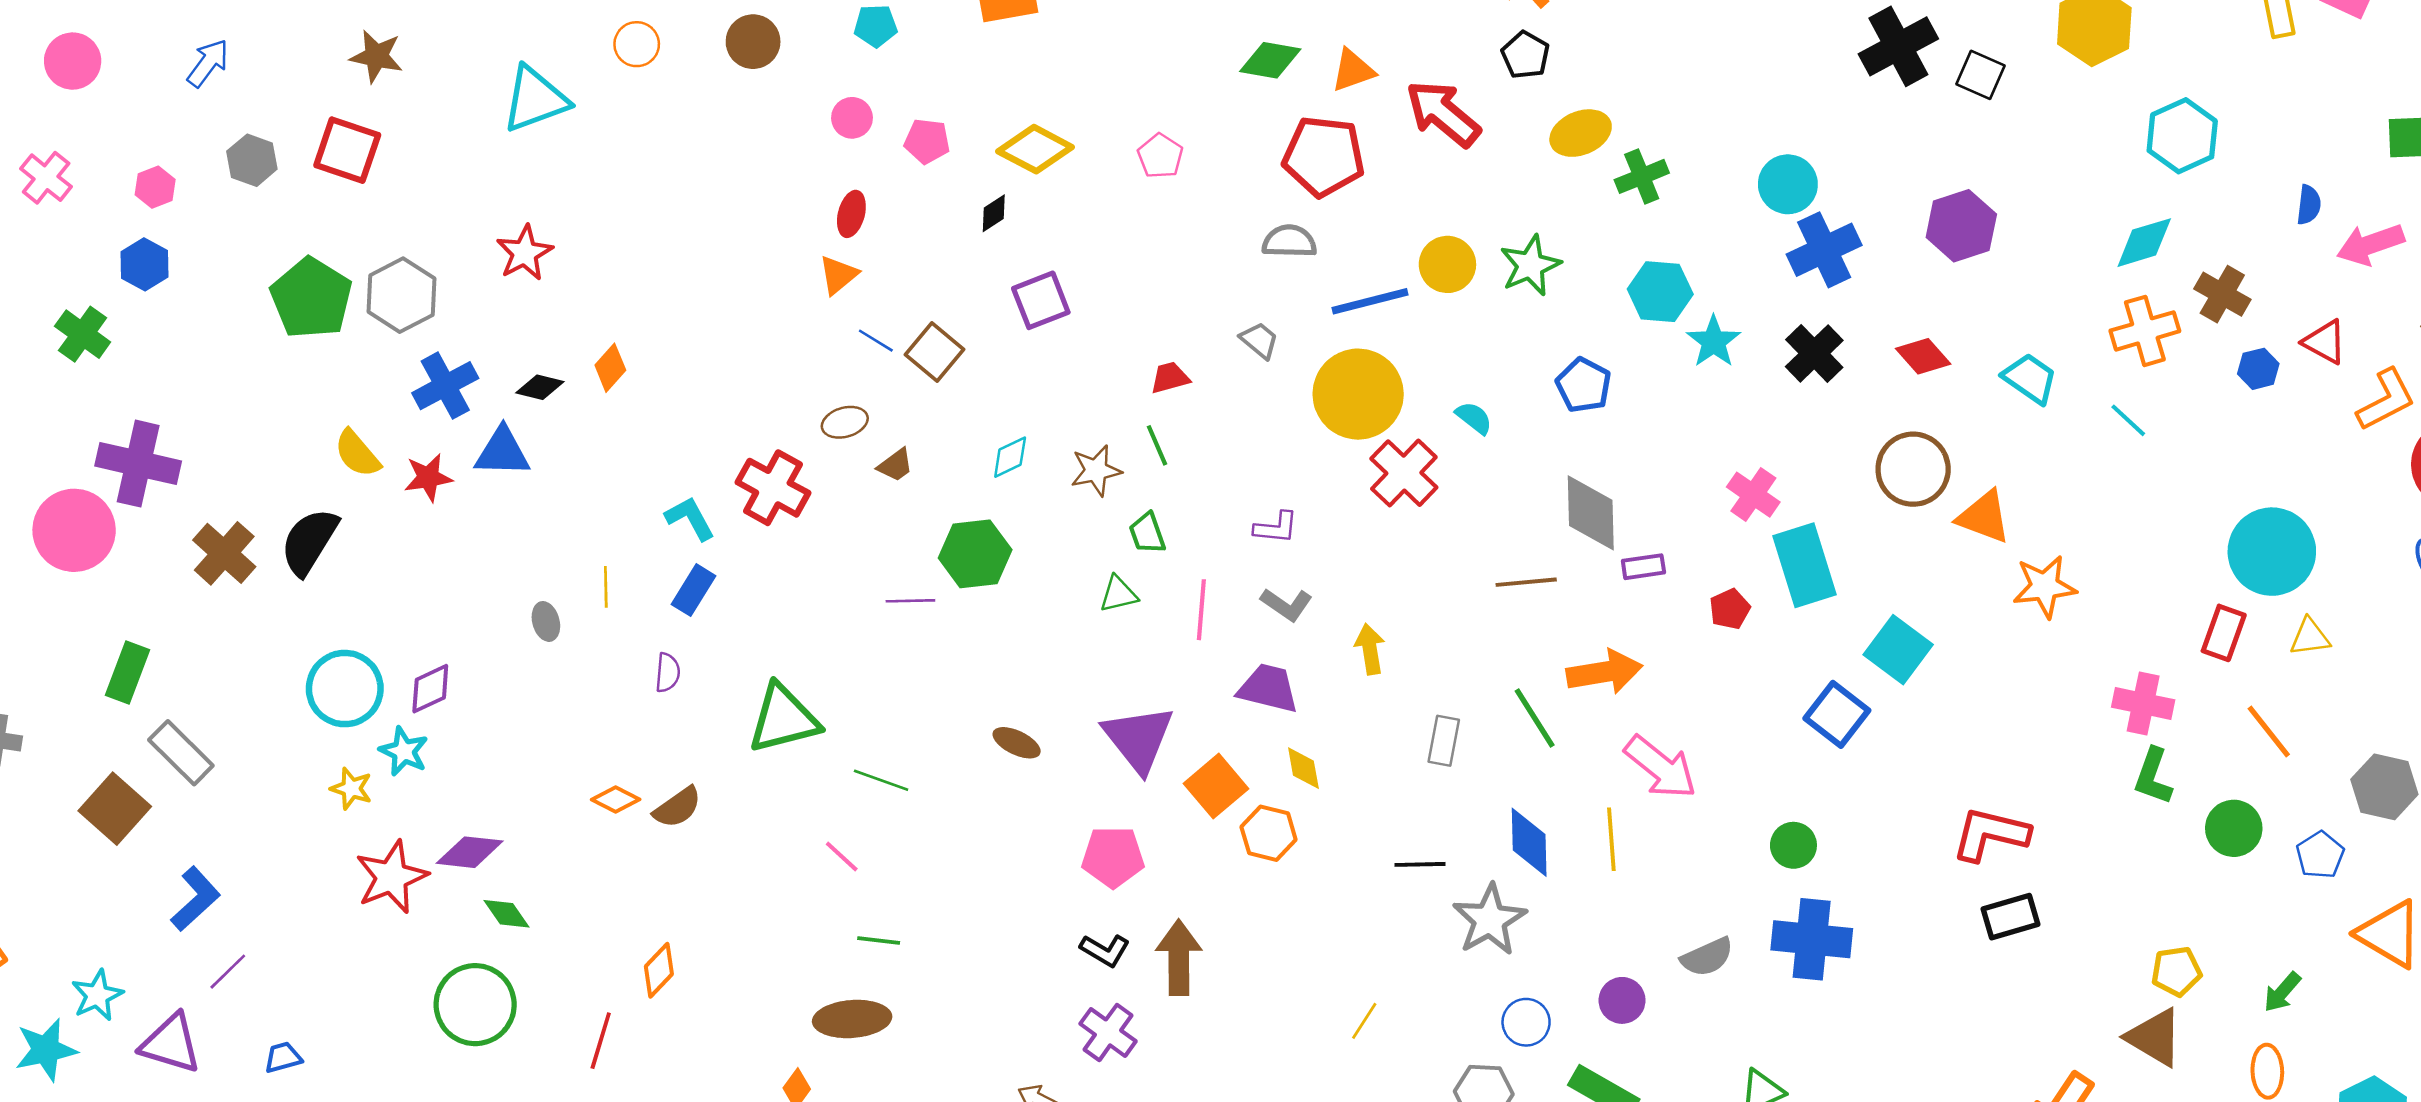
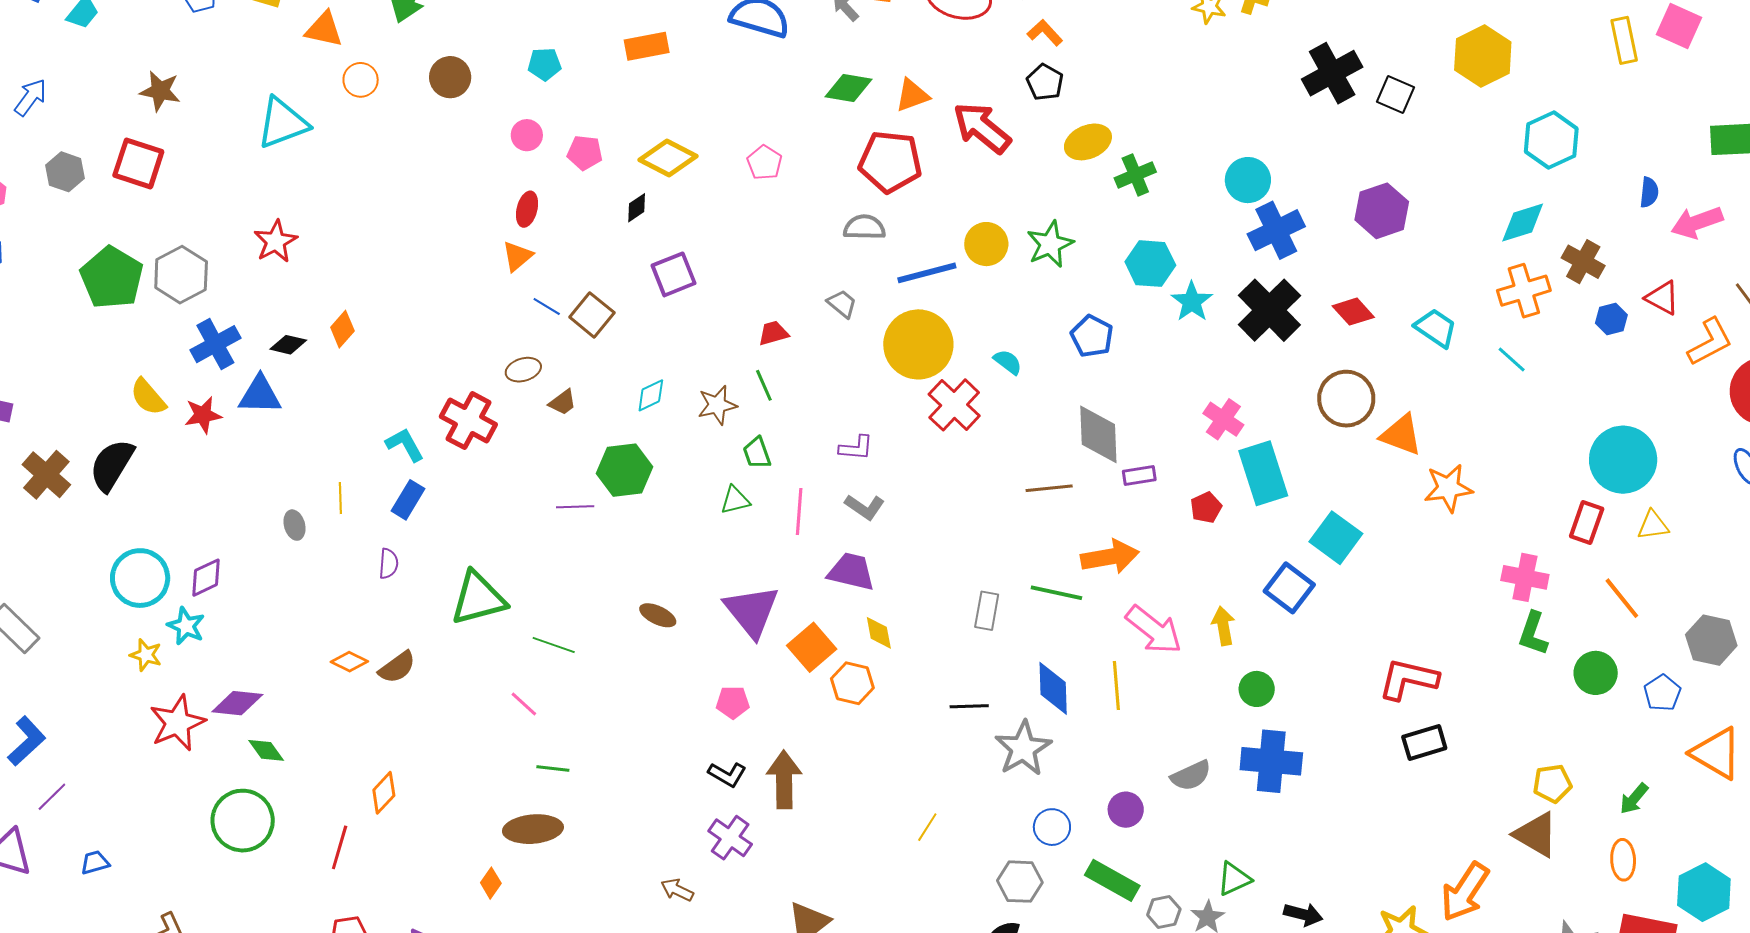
black cross: (1814, 353) -> (1269, 310), size x1.4
yellow arrow: (1370, 649) -> (1223, 626), moved
green line: (1535, 718) -> (1056, 593), turned -45
pink pentagon: (1113, 857) -> (733, 702), size x0.7

